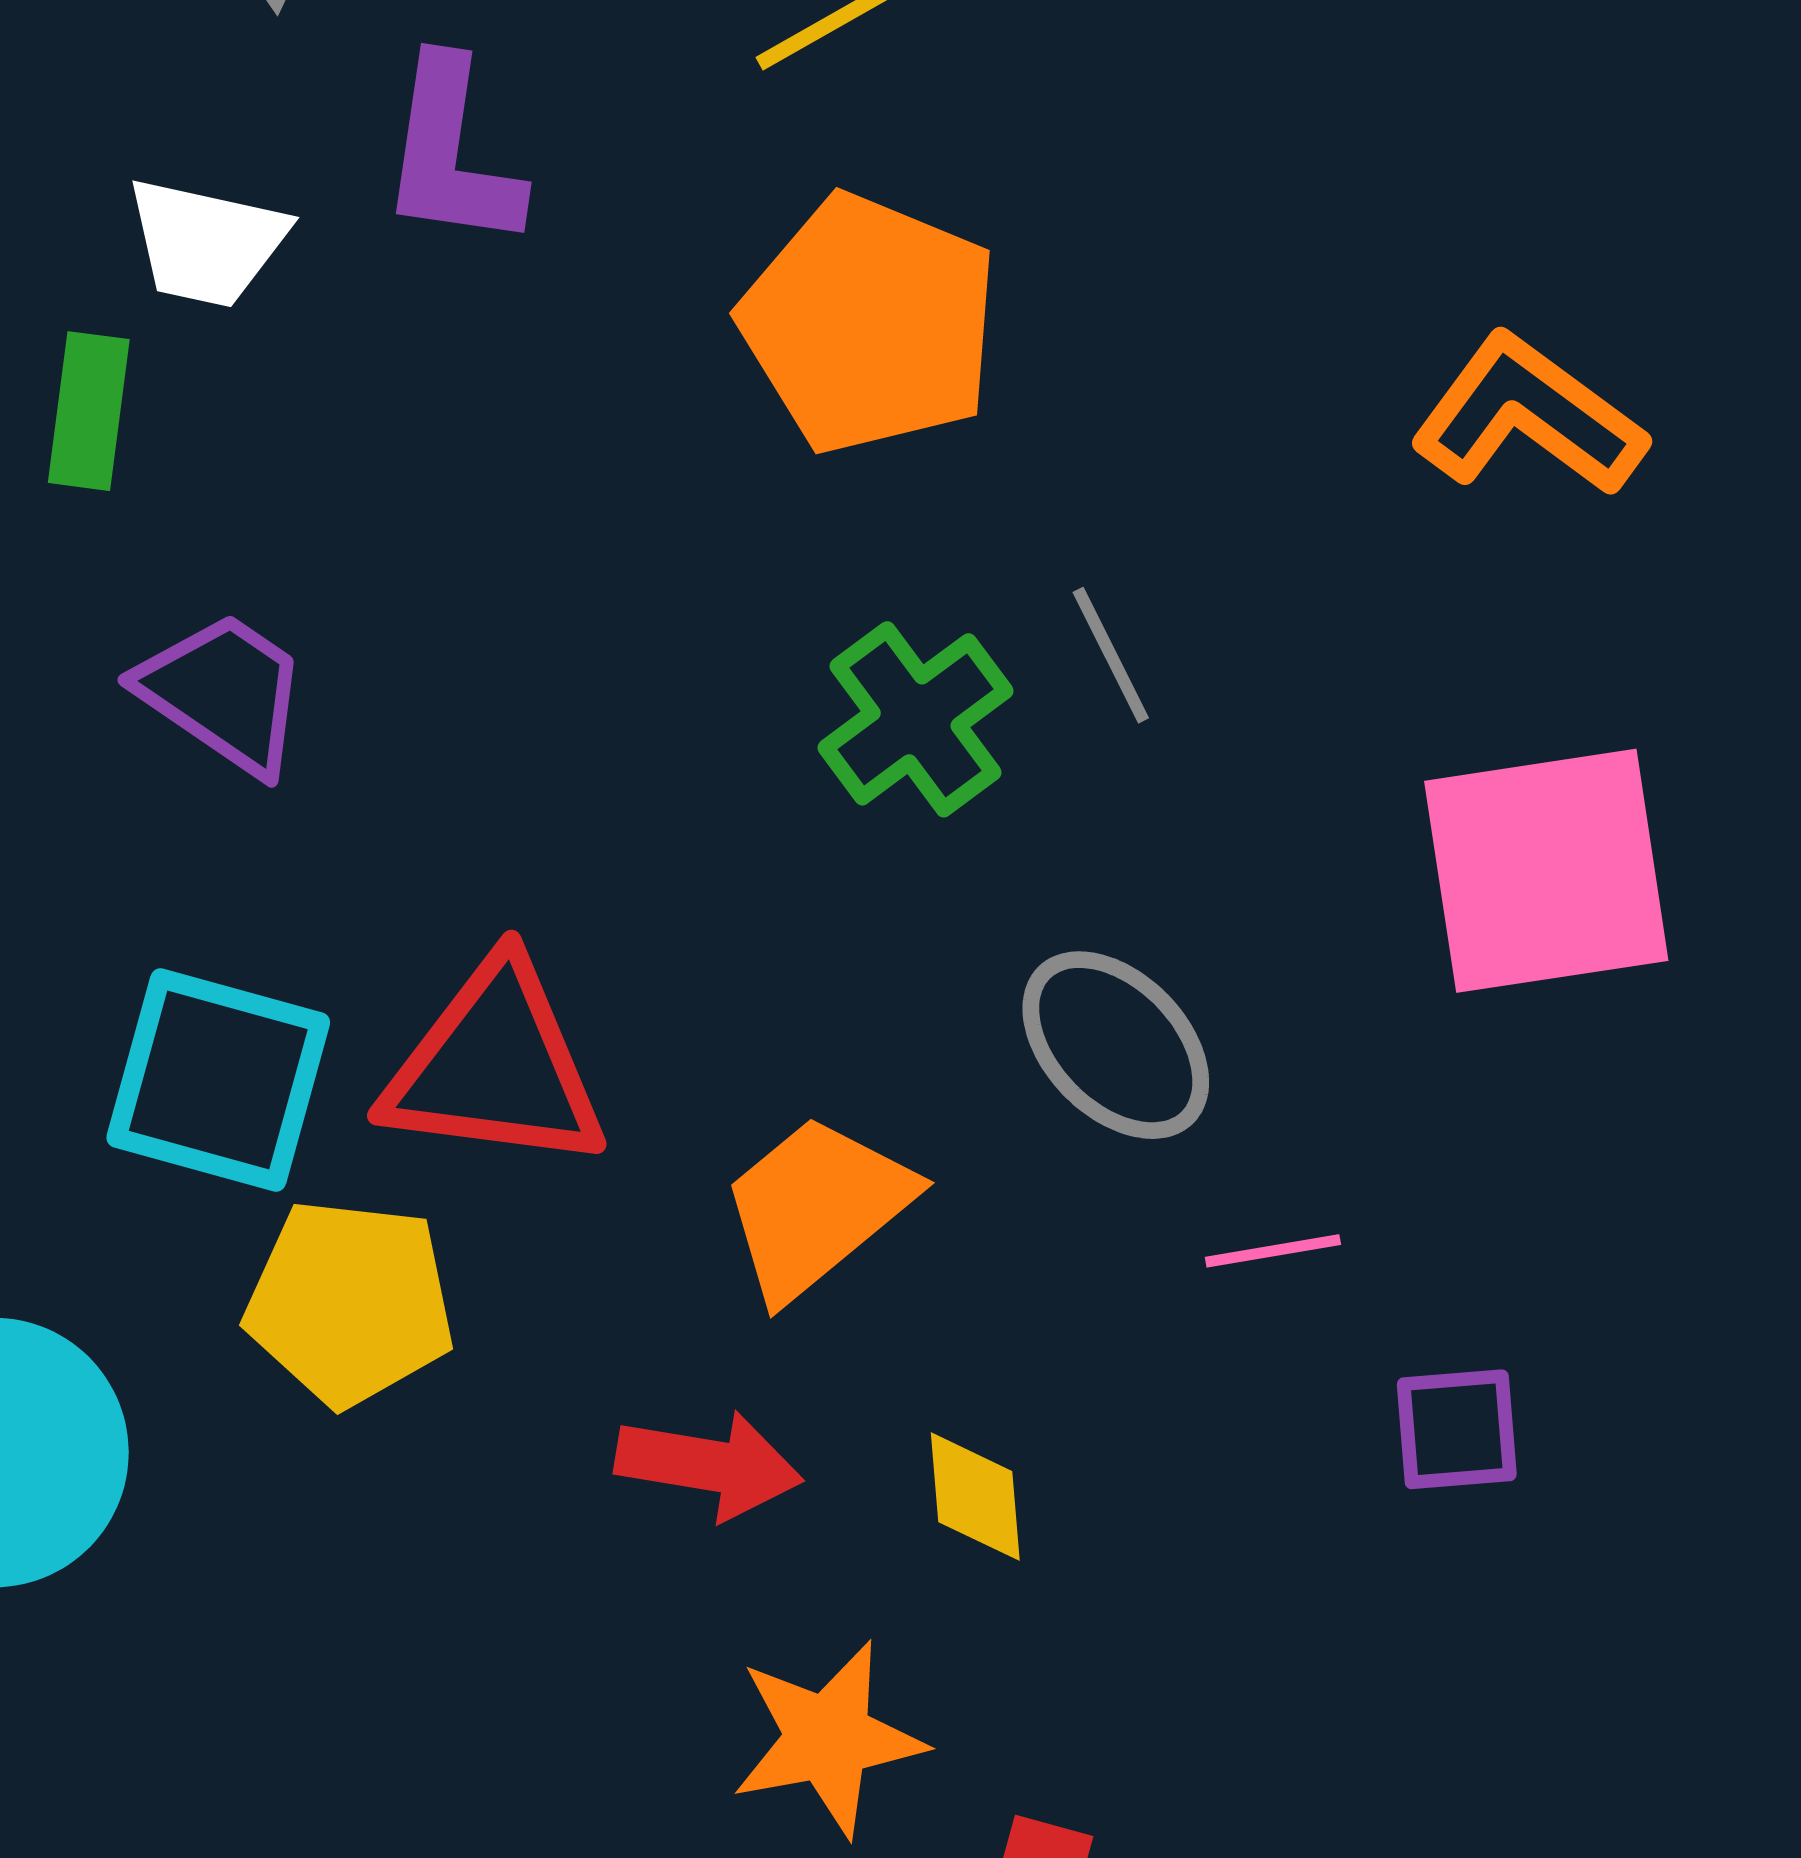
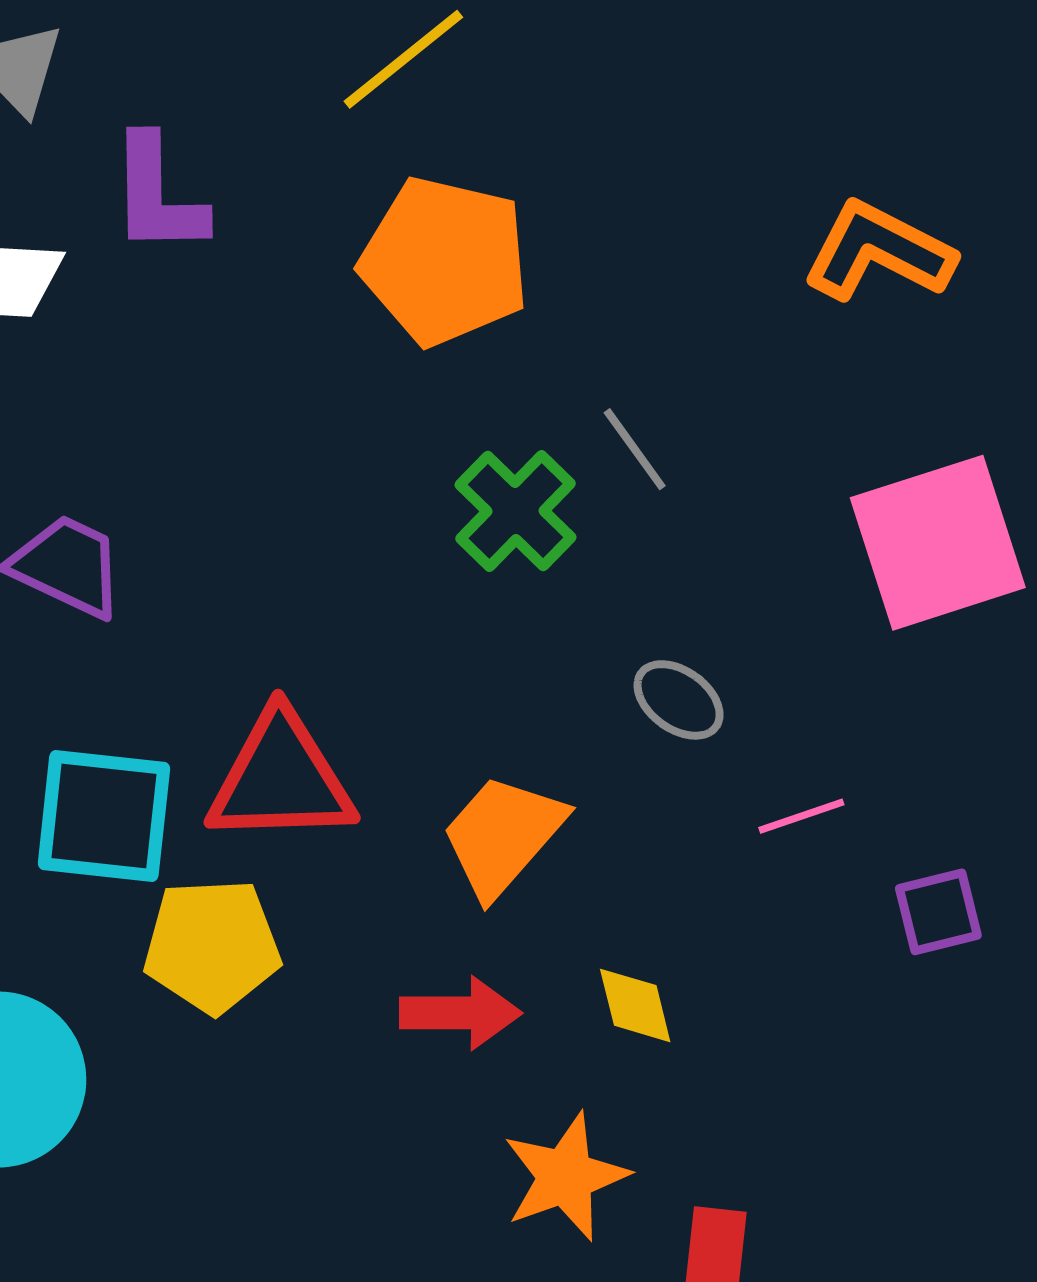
gray ellipse: (1116, 1045) -> (679, 700), size x0.7

